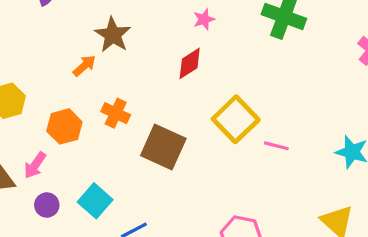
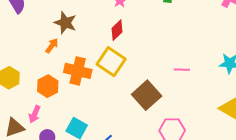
orange cross: (116, 113) -> (78, 71), size x1.5
yellow square: (236, 119) -> (111, 62), moved
brown square: (163, 147) -> (147, 95), moved, turned 36

